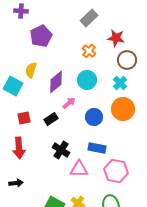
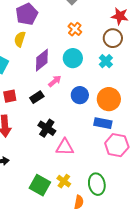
red star: (116, 38) -> (120, 16), moved
yellow semicircle: (31, 70) -> (20, 39), moved
orange circle: (123, 109) -> (109, 99), moved
blue rectangle: (97, 148) -> (103, 123), moved
pink hexagon: (116, 171) -> (117, 145), moved

